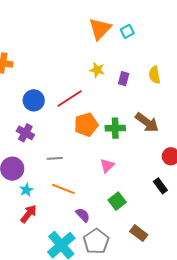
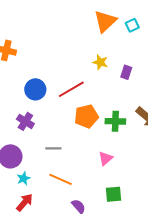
green square: (117, 201) -> (114, 194), turned 30

